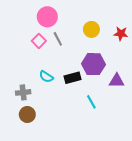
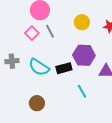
cyan semicircle: (46, 77) -> (39, 67), size x1.5
gray cross: (23, 92) -> (12, 61), moved
brown circle: (27, 114) -> (37, 103), moved

